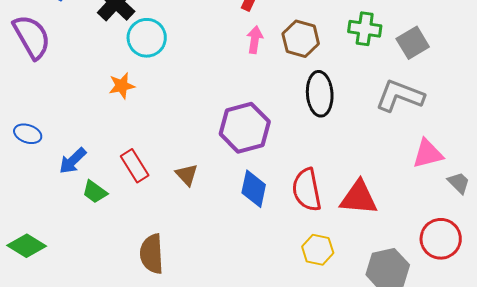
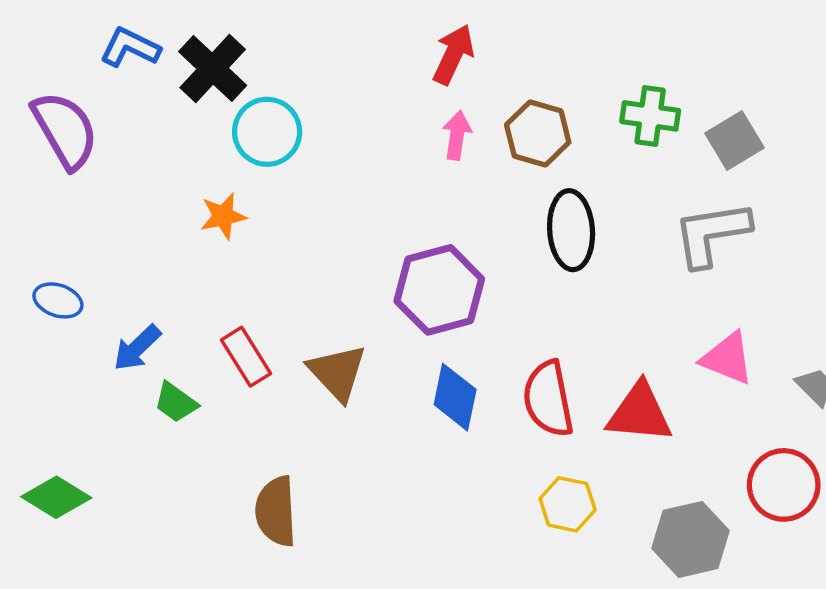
gray L-shape: (400, 96) -> (712, 234), turned -30
pink triangle: (428, 154) -> (727, 358), moved, turned 36
brown triangle: (187, 175) -> (337, 372), size x1.5

